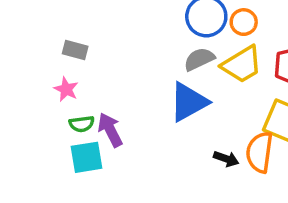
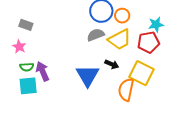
blue triangle: (189, 102) -> (87, 76), moved, turned -35
black arrow: (226, 159) -> (112, 64), moved

